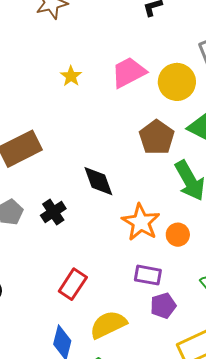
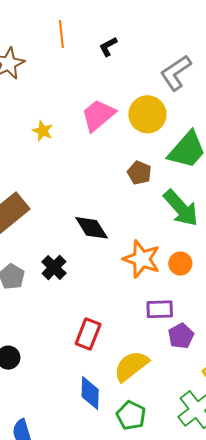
brown pentagon: (157, 137) -> (139, 173), size x0.7

